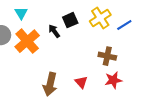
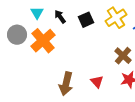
black arrow: (54, 31) -> (60, 17), moved
brown cross: (107, 56) -> (123, 56), turned 30

